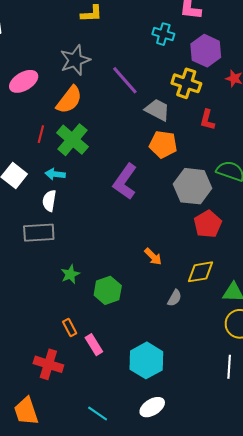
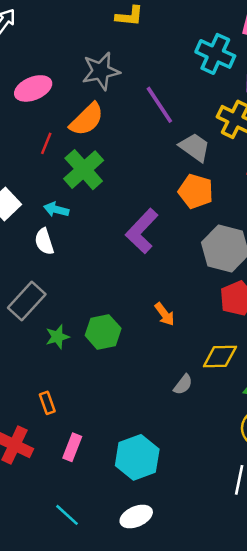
cyan cross: (163, 34) -> (215, 54), size x1.4
red line: (41, 134) -> (46, 143), moved
white semicircle: (49, 201) -> (44, 242), turned -35
gray rectangle: (39, 233) -> (27, 301), moved, turned -52
orange arrow: (153, 257) -> (165, 314), moved
green hexagon: (108, 290) -> (103, 332), moved
pink rectangle: (94, 345) -> (72, 447), moved, turned 45

